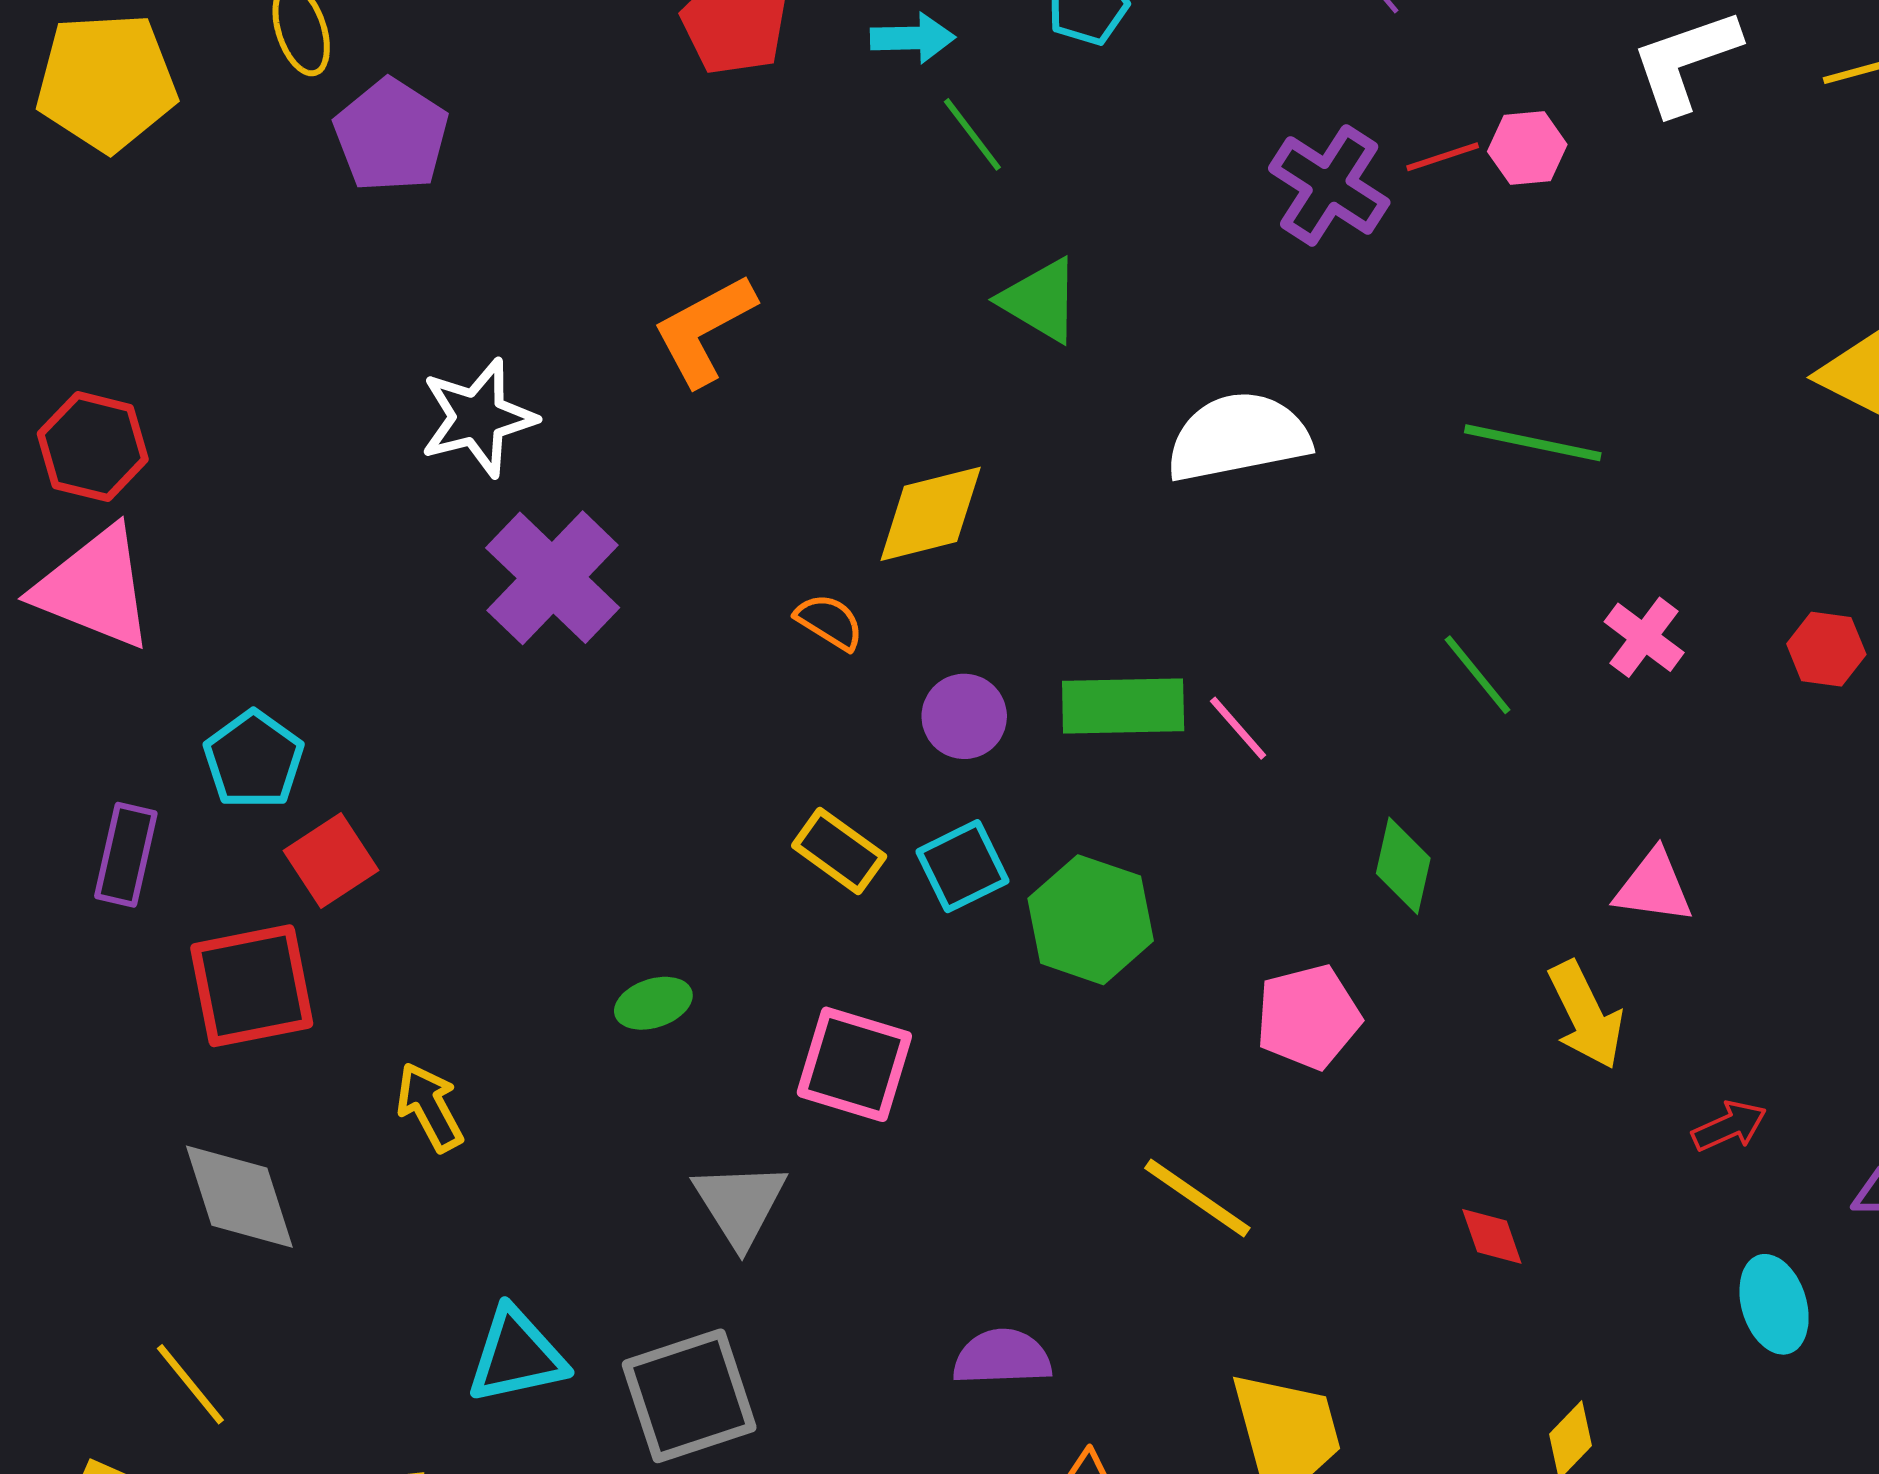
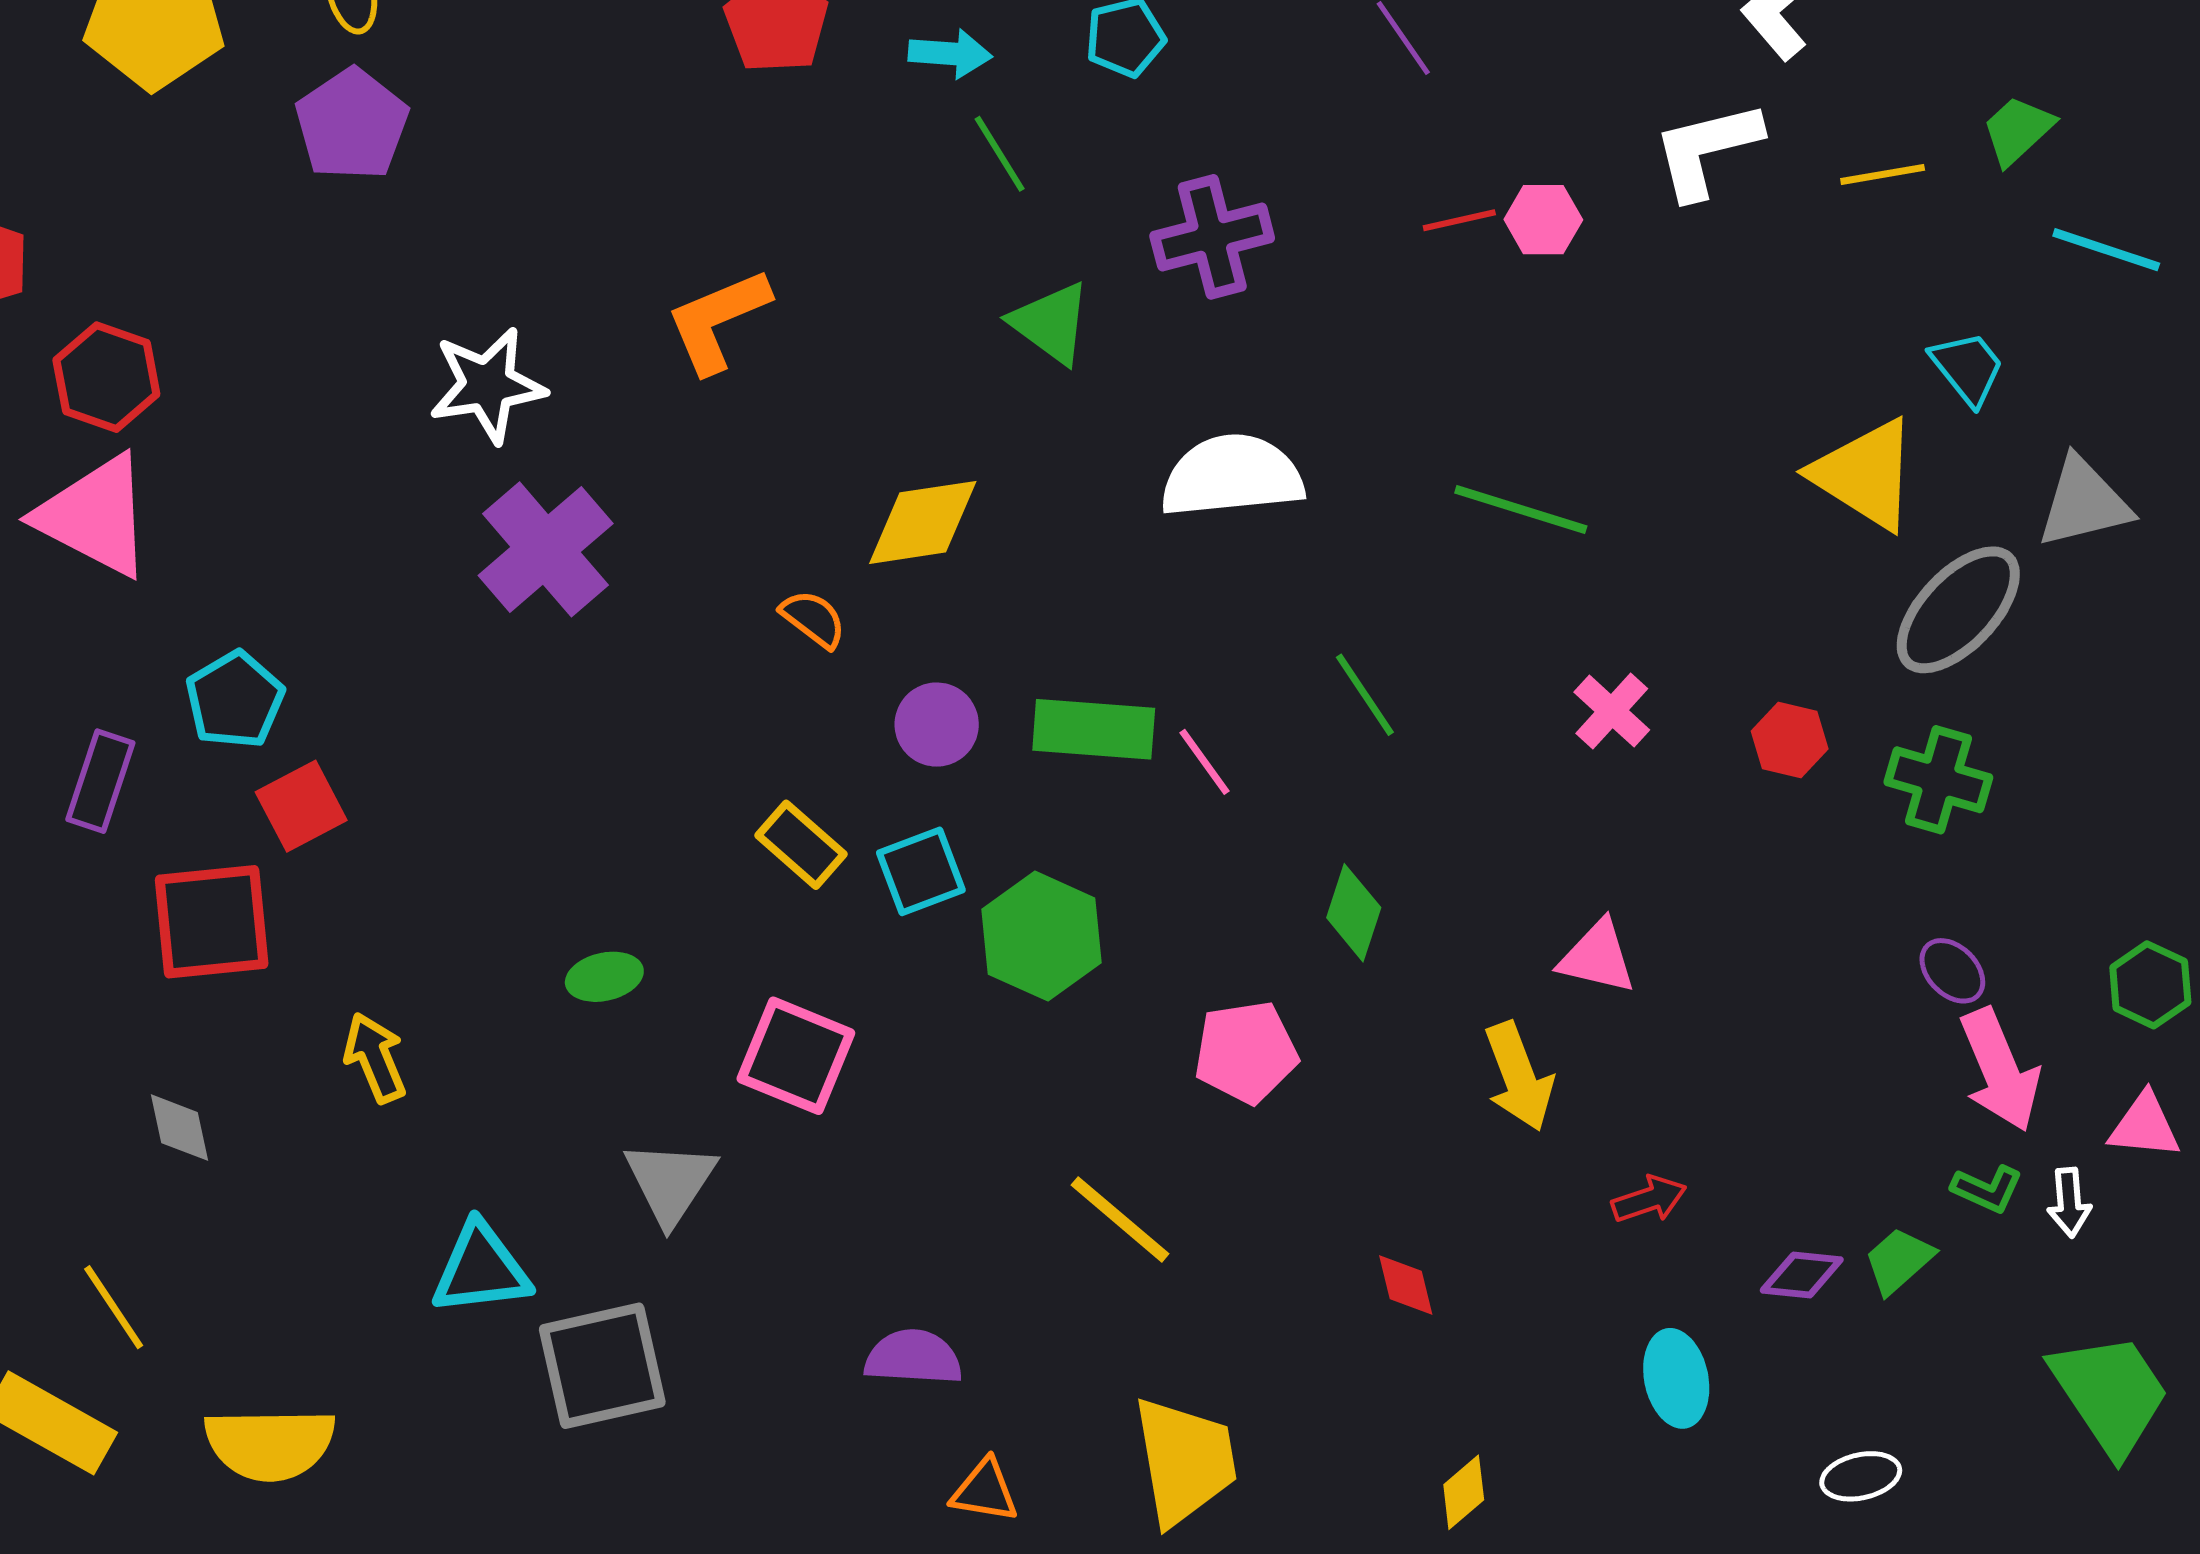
purple pentagon: (391, 135) -> (352, 124), moved
purple cross: (1329, 185) -> (1212, 237), moved, turned 37
green line: (1478, 675) -> (1365, 695), moved
gray diamond: (239, 1197) -> (180, 1128), size x0.6
cyan triangle: (516, 1356) -> (481, 1269), moved

